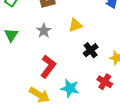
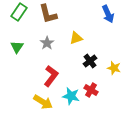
red cross: (105, 82) -> (91, 90), moved

